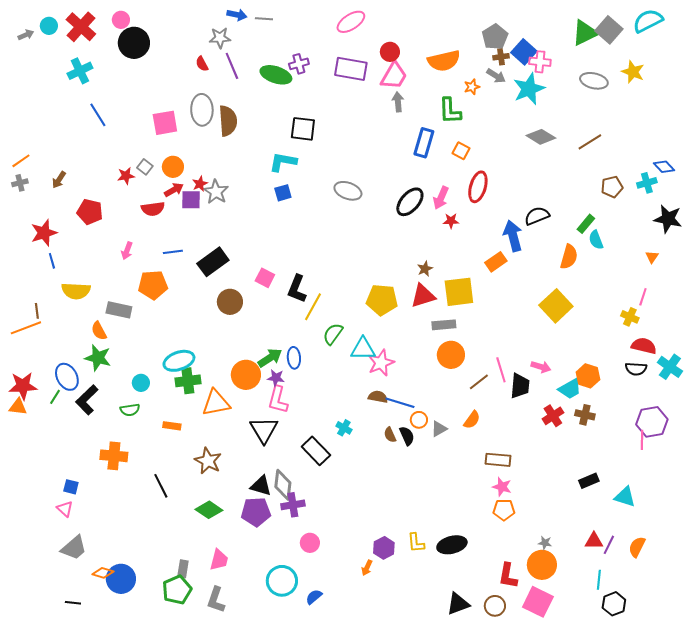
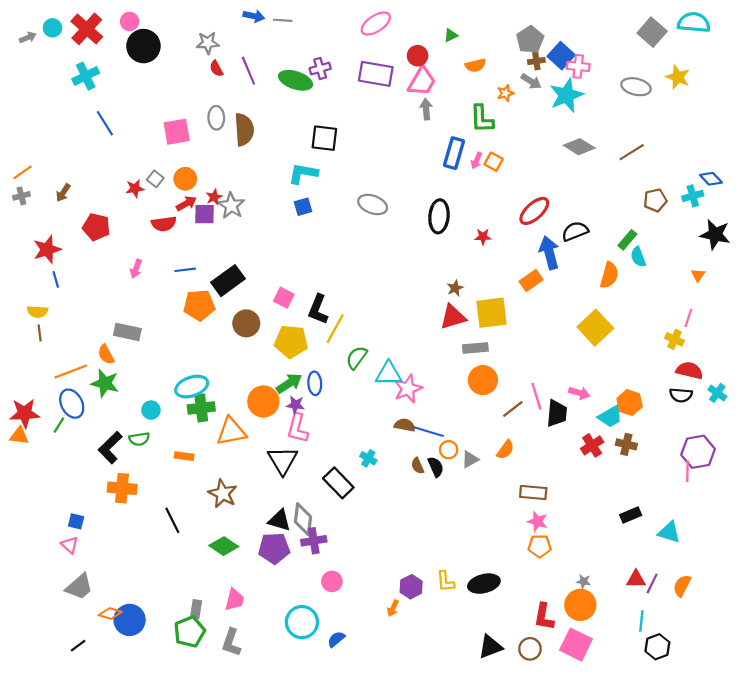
cyan semicircle: (648, 21) -> (694, 22), turned 32
green triangle: (585, 33) -> (451, 35), moved, size x0.5
gray star: (220, 38) -> (208, 43), moved
orange semicircle: (444, 61) -> (475, 65), size x0.6
gray ellipse: (202, 110) -> (216, 118), size x0.7
red ellipse: (478, 187) -> (534, 211), moved, turned 32
pink arrow: (441, 198) -> (476, 161), moved, size x0.7
black ellipse: (410, 202) -> (439, 216), turned -36
orange pentagon: (153, 285) -> (199, 305), moved
yellow semicircle: (76, 291) -> (37, 312), moved, size x0.7
yellow pentagon: (382, 300) -> (291, 342), moved
orange line: (26, 328) -> (71, 372), moved
cyan cross: (670, 367) -> (717, 393), size x0.7
black L-shape: (87, 400) -> (110, 448), moved
black line: (73, 603) -> (78, 646), turned -42

